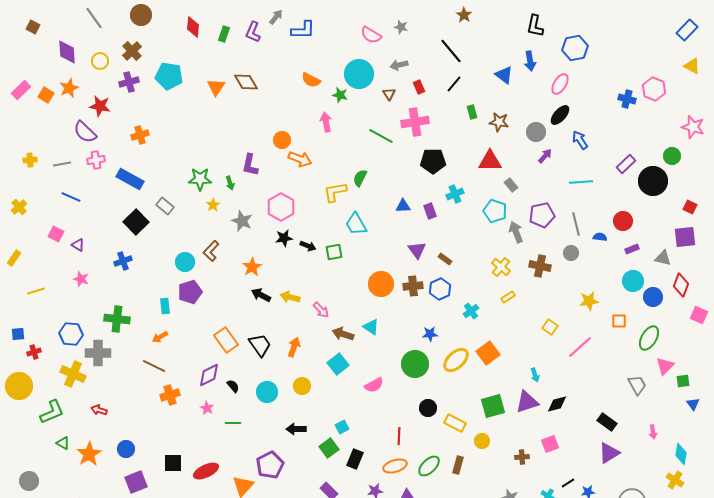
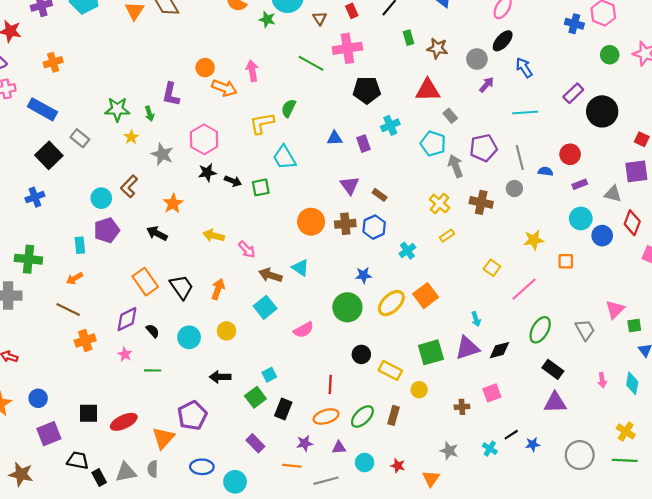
pink arrow: (326, 122) -> (252, 71), moved
green circle: (672, 156) -> (610, 55), moved
black arrow: (261, 295) -> (157, 233), moved
green ellipse: (649, 338) -> (540, 330), moved
purple triangle: (609, 453) -> (555, 403), turned 30
cyan diamond: (681, 454) -> (632, 383), moved

